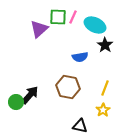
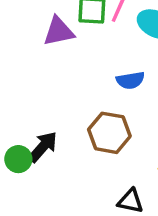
purple triangle: (39, 29) -> (59, 31), turned 30

